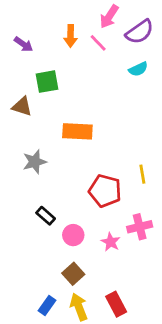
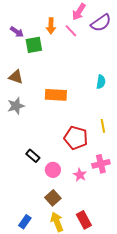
cyan semicircle: (138, 69) -> (101, 82), moved, turned -56
green square: (47, 82) -> (34, 45), moved
gray star: (35, 162) -> (16, 106), moved
blue rectangle: (47, 306) -> (25, 222), moved

